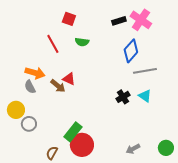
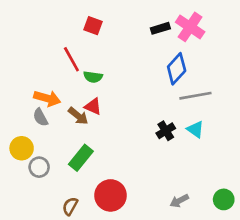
green semicircle: (82, 42) -> (93, 77), moved
green rectangle: (73, 132) -> (81, 158), moved

